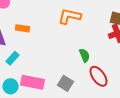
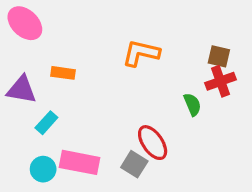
green semicircle: (84, 55) -> (192, 104), moved
red ellipse: (98, 76) -> (153, 143), moved

